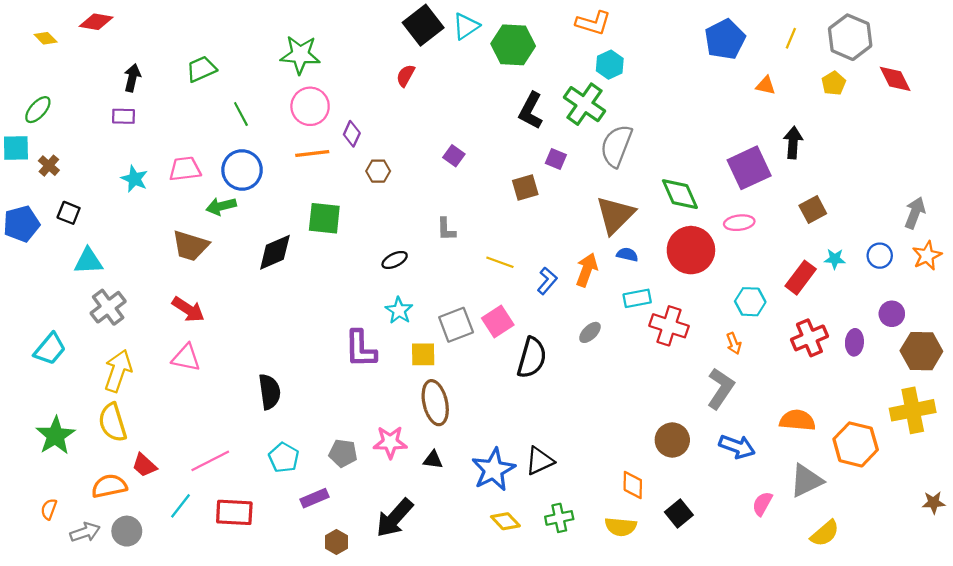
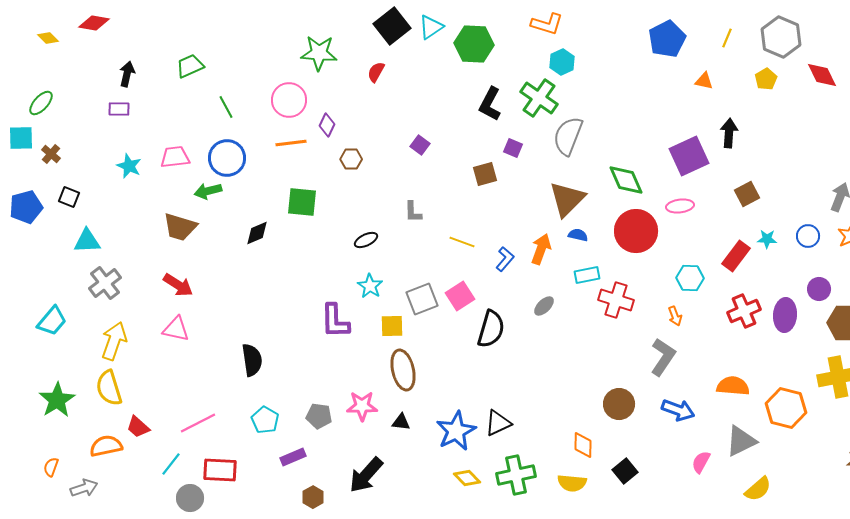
green star: (300, 55) -> (319, 53), moved
black diamond: (275, 252) -> (257, 233), size x0.7
purple ellipse: (854, 342) -> (785, 315), size x1.4
green cross: (559, 518) -> (516, 475), size x1.5
gray circle: (127, 531) -> (190, 498), moved

